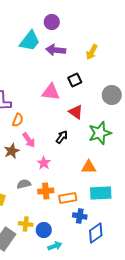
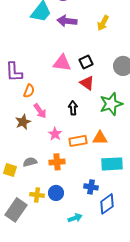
black square: (75, 80) -> (86, 62), moved
black arrow: (62, 137) -> (73, 108), turned -40
gray semicircle: (24, 184) -> (30, 162), moved
orange rectangle: (68, 198) -> (78, 141), moved
blue circle: (44, 230) -> (56, 193), moved
cyan arrow: (55, 246) -> (75, 218), moved

